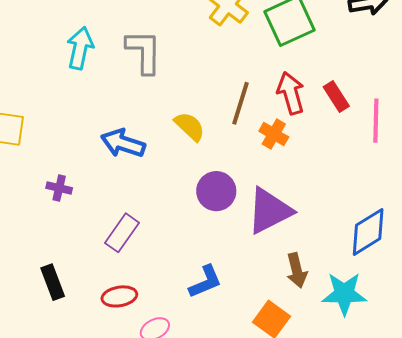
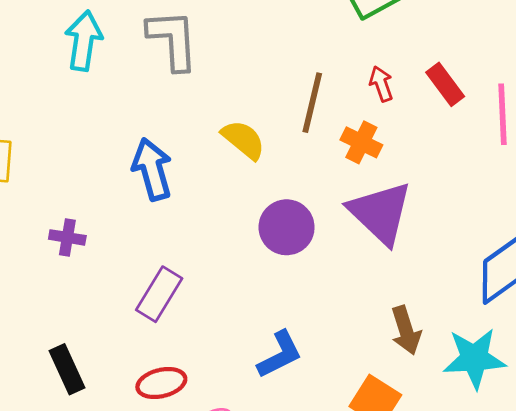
red arrow: (291, 93) -> (381, 84), size x0.6
blue arrow: (123, 143) -> (152, 169), turned 60
purple triangle: (270, 211) -> (380, 213), moved, turned -46

